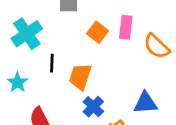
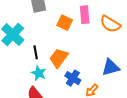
orange trapezoid: (80, 77) -> (59, 58), turned 30
cyan star: (17, 82) -> (39, 73), moved

